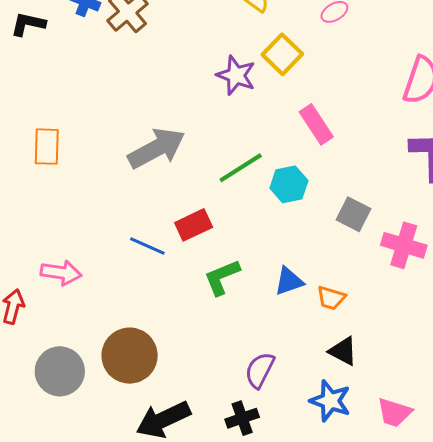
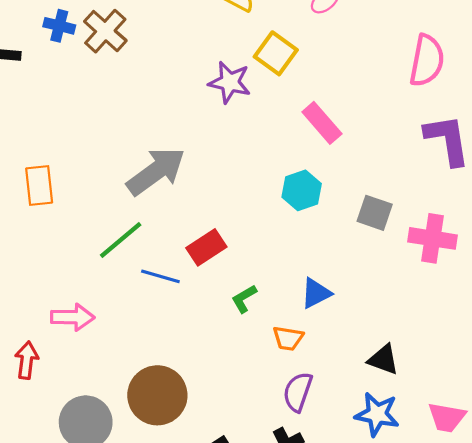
green line: (241, 168) -> (121, 240), moved
green L-shape: (222, 277) -> (244, 299), size x0.7
orange trapezoid: (331, 298) -> (288, 338), moved

